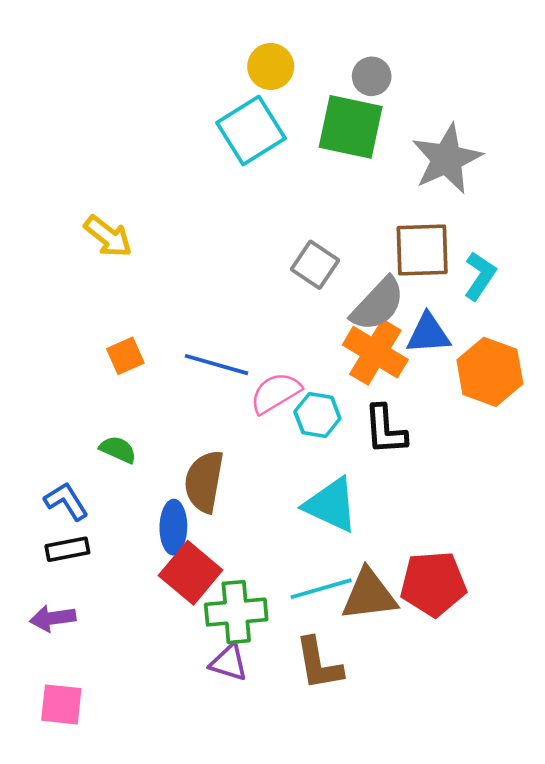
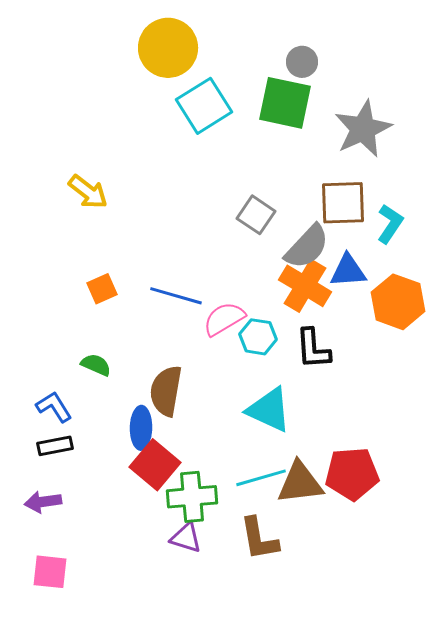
yellow circle: (271, 67) -> (168, 48), moved, size x1.6

